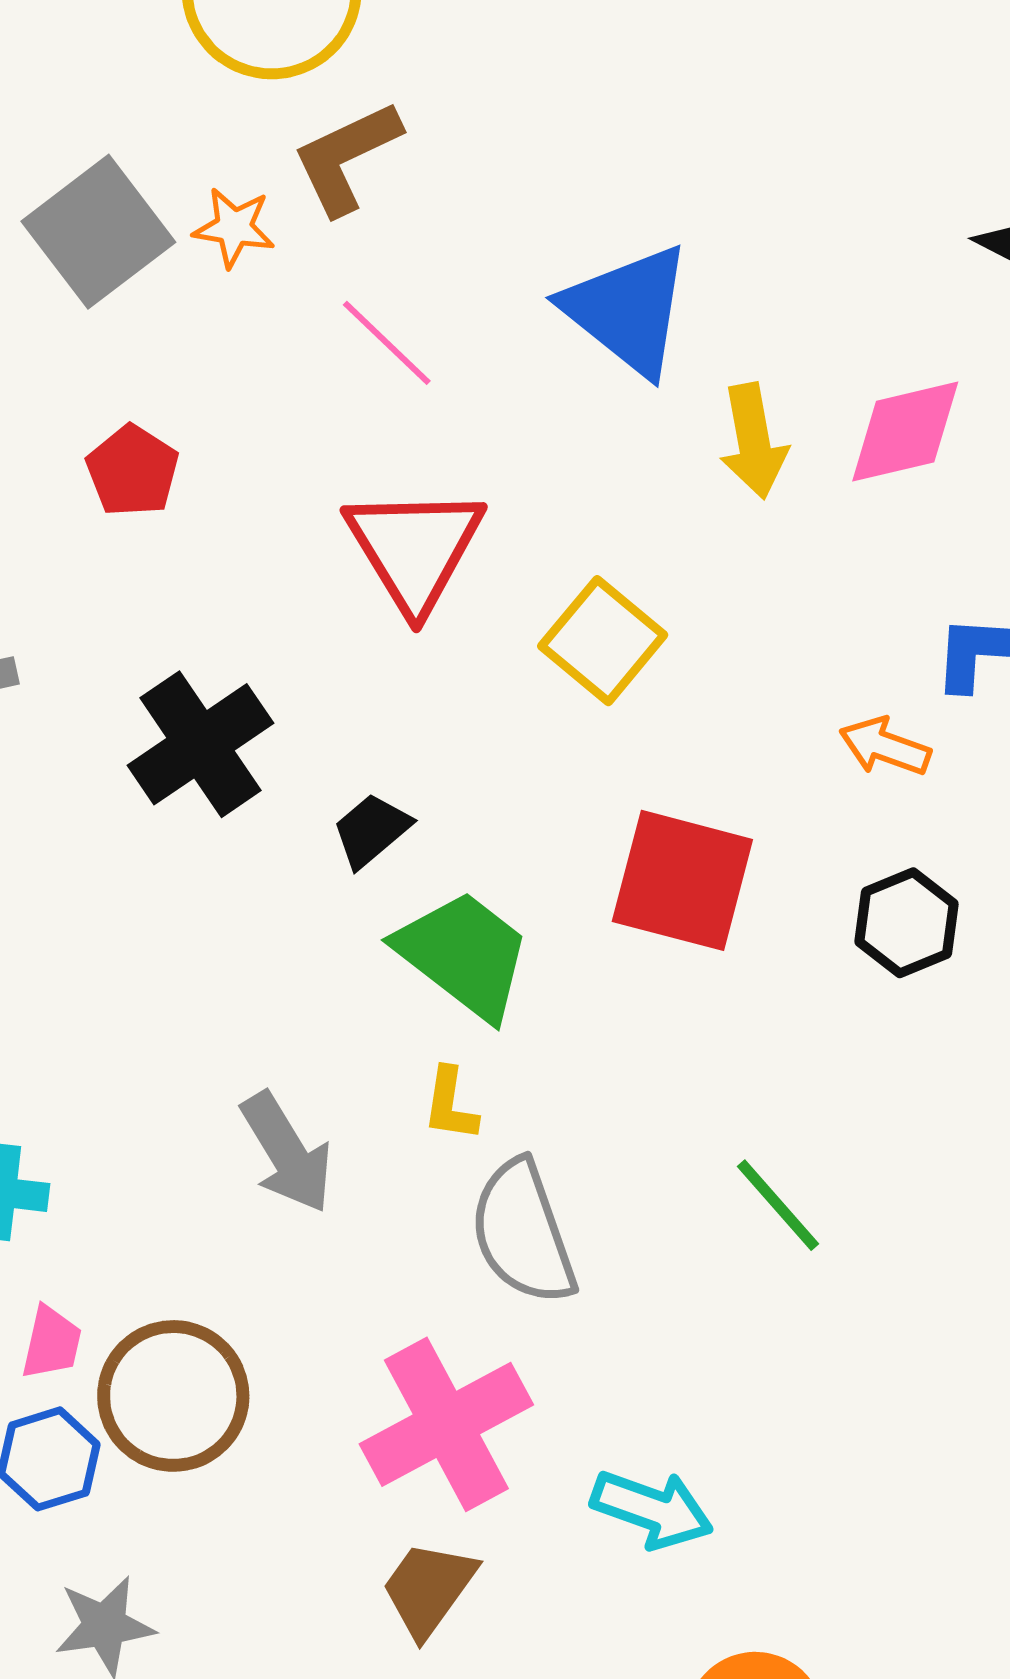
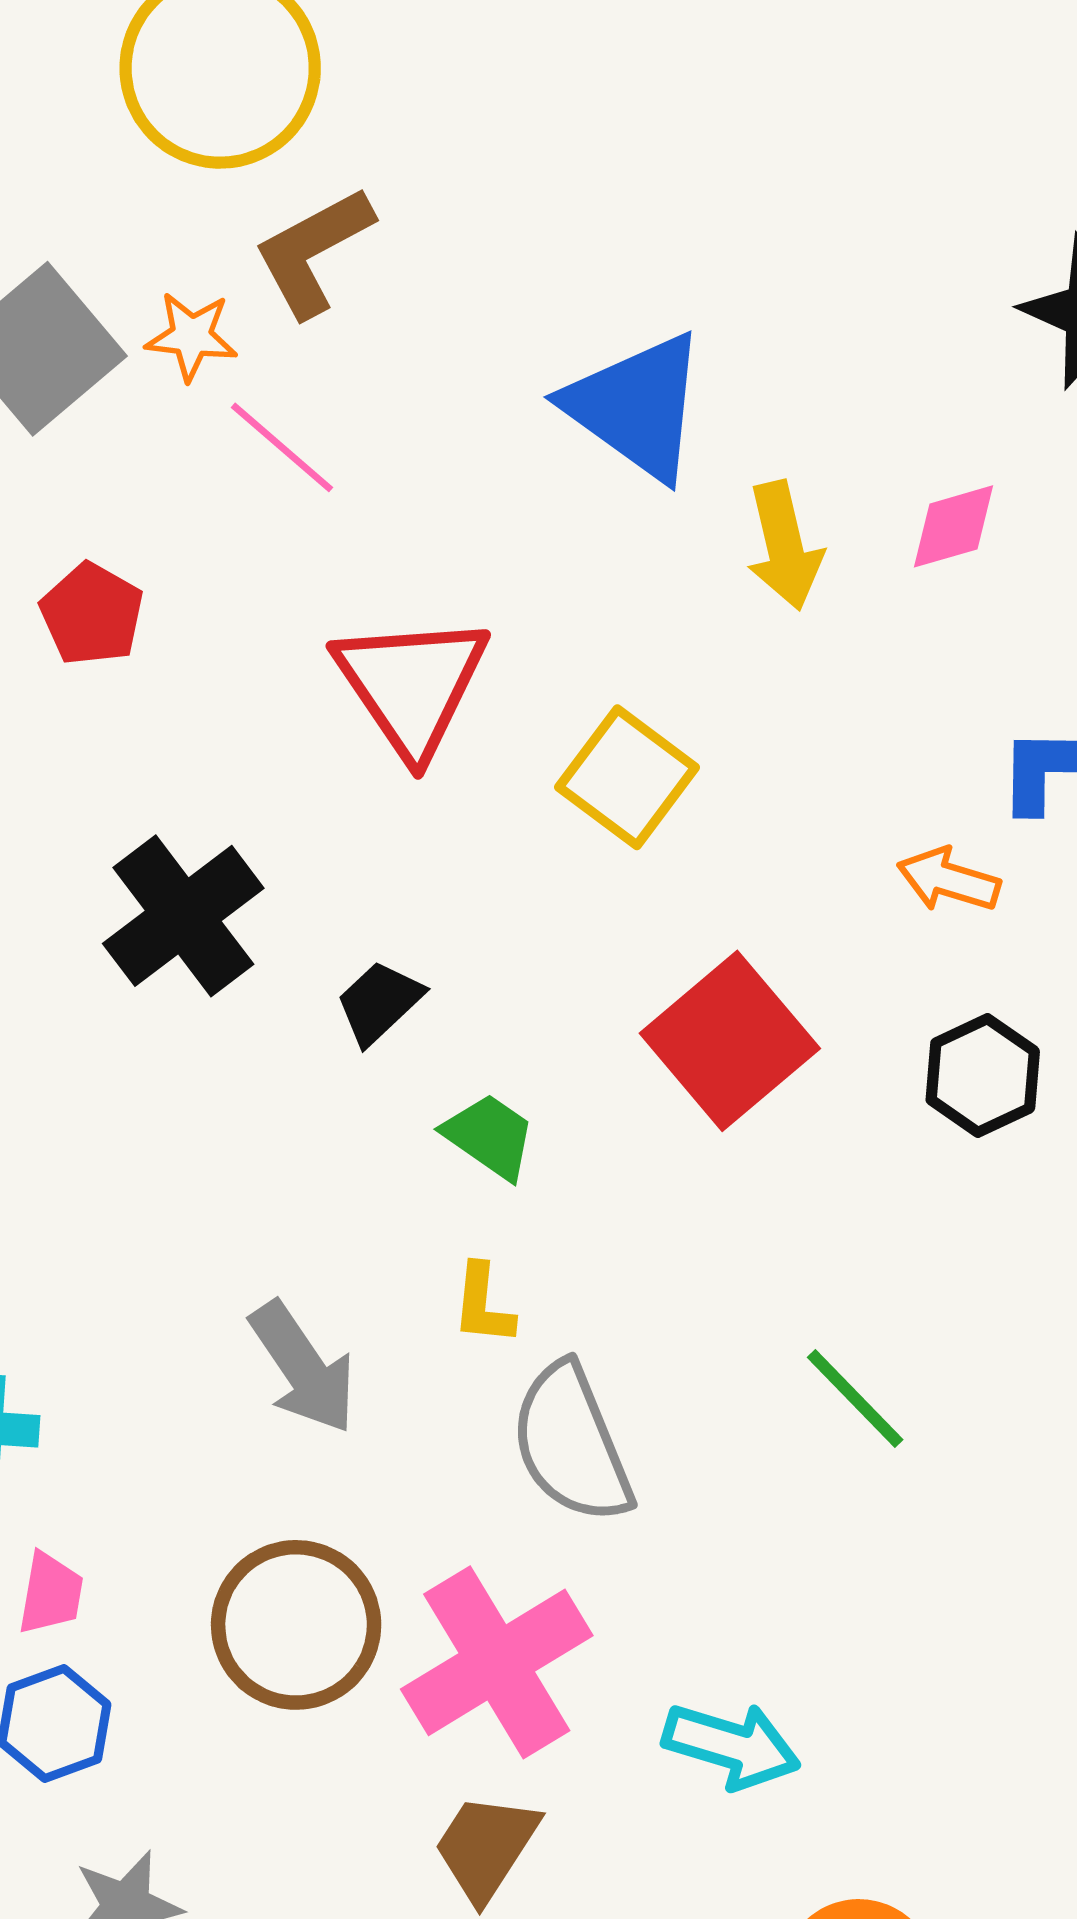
pink line: (387, 343) -> (282, 447), moved
pink diamond: (905, 432) -> (953, 526), size x0.7
red square: (682, 880) -> (730, 1041), turned 38
green trapezoid: (464, 955) -> (490, 1136), size x0.6
brown circle: (173, 1396) -> (296, 1625), moved

